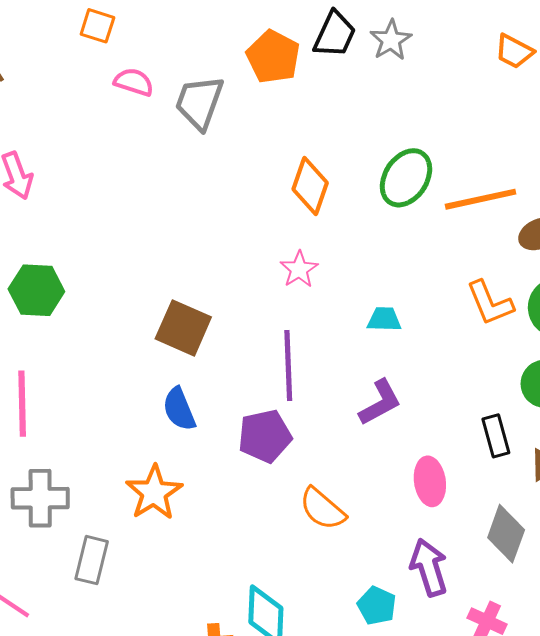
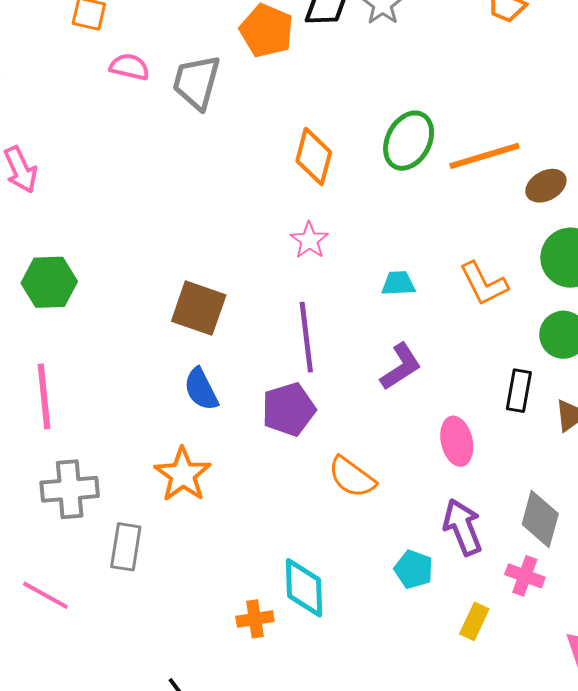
orange L-shape: (490, 303) -> (484, 284), moved
black rectangle: (496, 436) -> (519, 391), turned 30
gray diamond: (506, 534) -> (540, 519), moved

